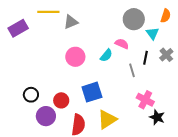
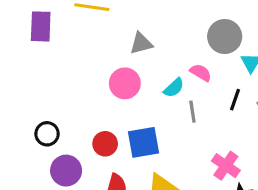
gray triangle: (71, 22) -> (141, 43), moved
purple rectangle: (18, 28) -> (41, 26), turned -66
gray line: (132, 70) -> (192, 112), moved
red circle: (61, 100) -> (105, 144), moved

